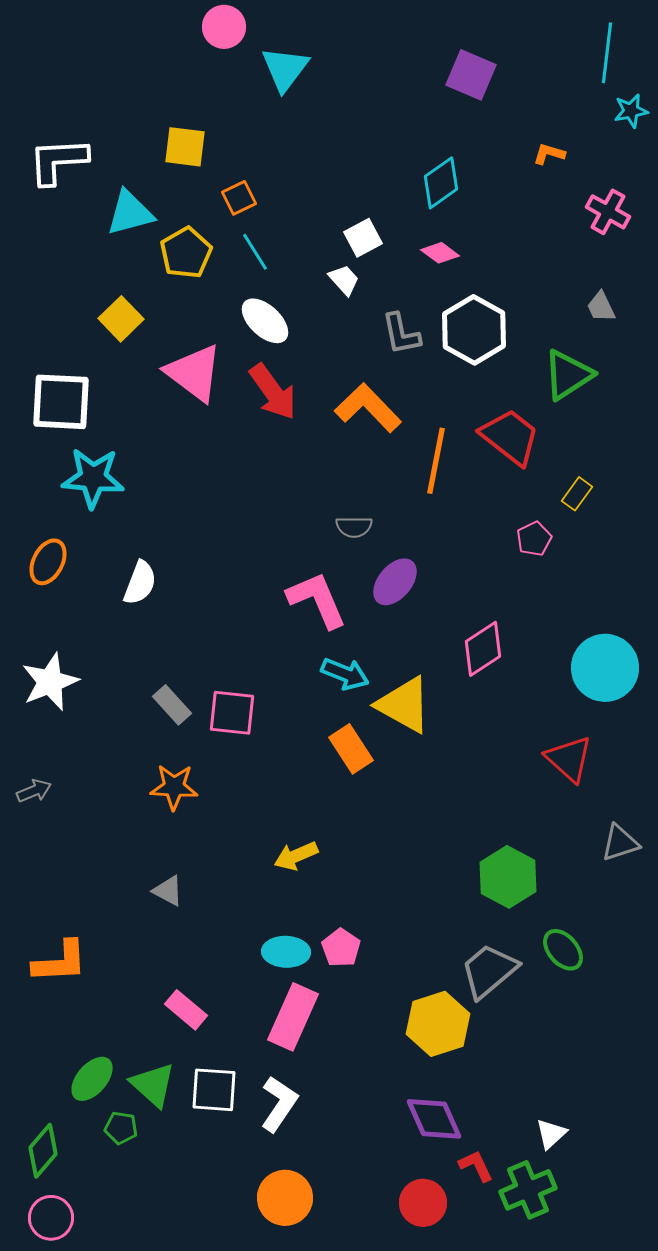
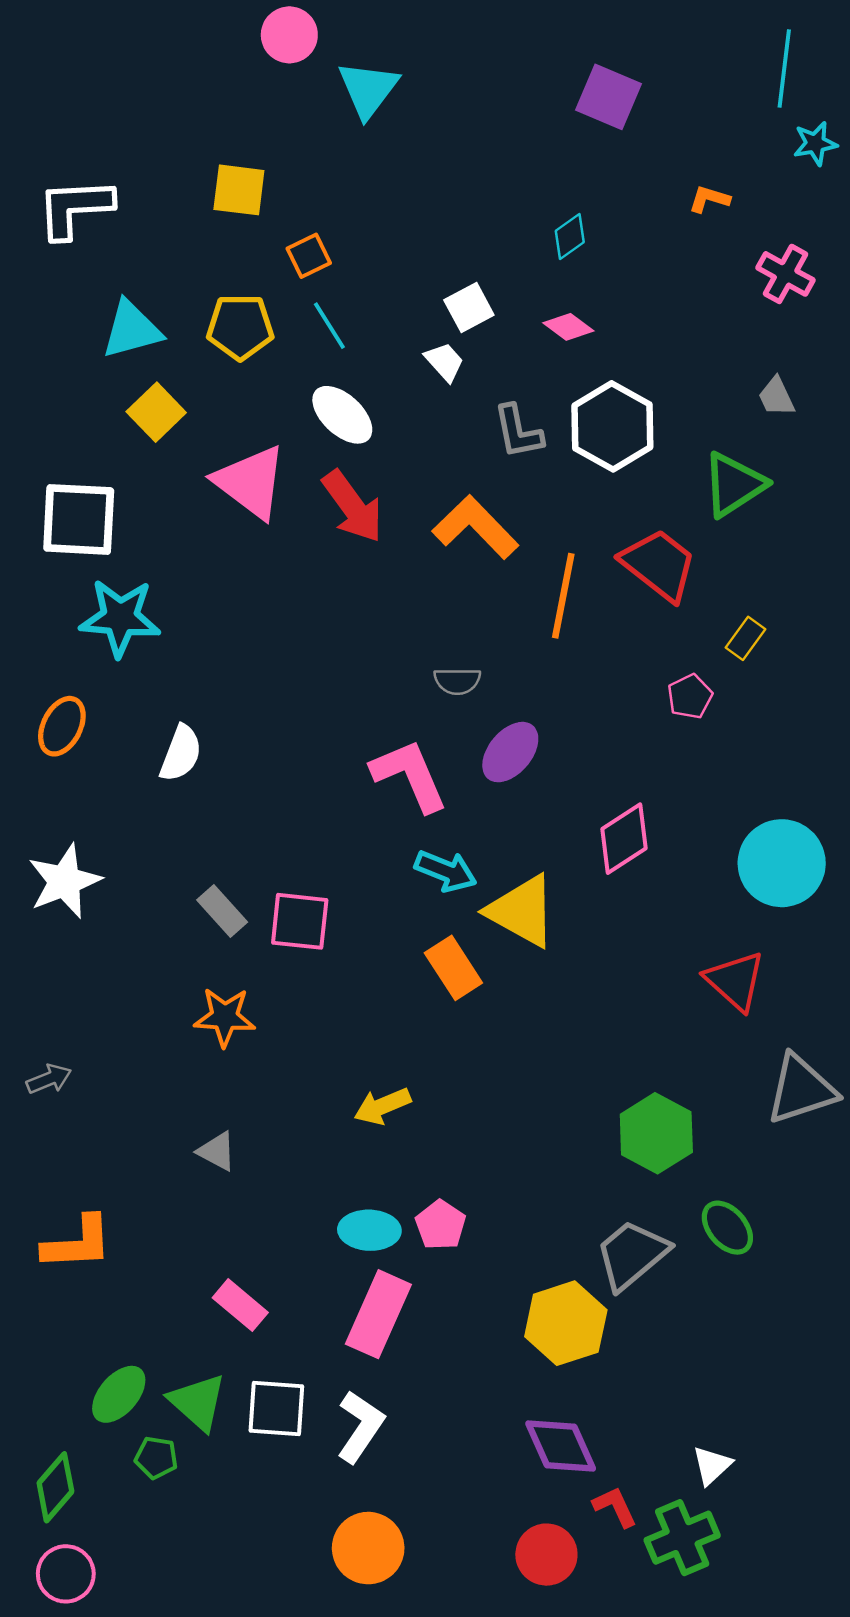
cyan diamond: (441, 183) -> (570, 236), size x0.7
cyan triangle: (130, 213) -> (132, 330), moved
yellow pentagon: (186, 253) -> (240, 327), turned 30
gray arrow: (34, 791) -> (49, 1079), moved
gray triangle: (620, 843) -> (801, 1089), size x1.5

